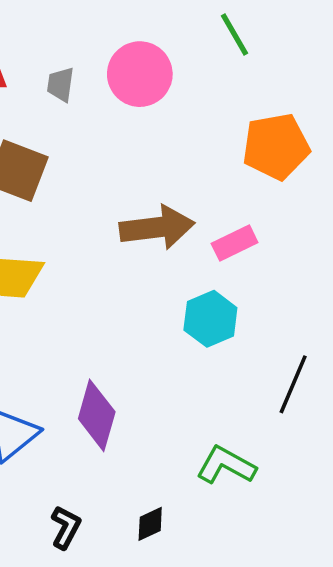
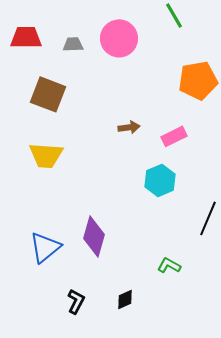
gray trapezoid: (61, 84) -> (73, 44), turned 80
brown arrow: (157, 227) -> (129, 127), size x0.5
green L-shape: (226, 465) -> (169, 265), size x0.7

